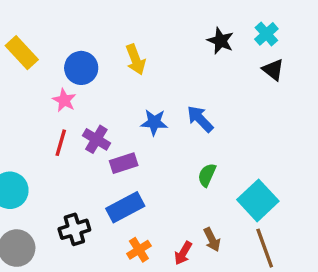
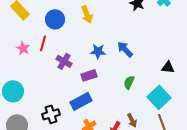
black triangle: (273, 70) -> (168, 67), moved, turned -32
pink star: (64, 100) -> (23, 48), moved
red line: (61, 143) -> (43, 43), moved
purple rectangle: (124, 163) -> (89, 75), moved

